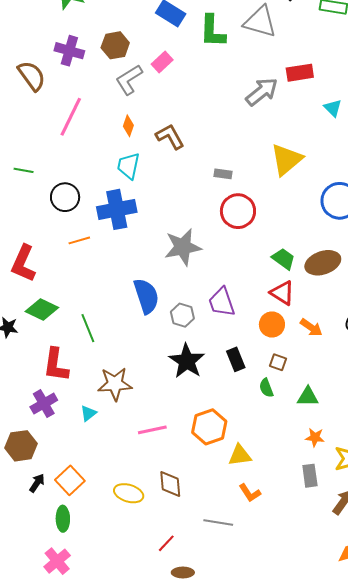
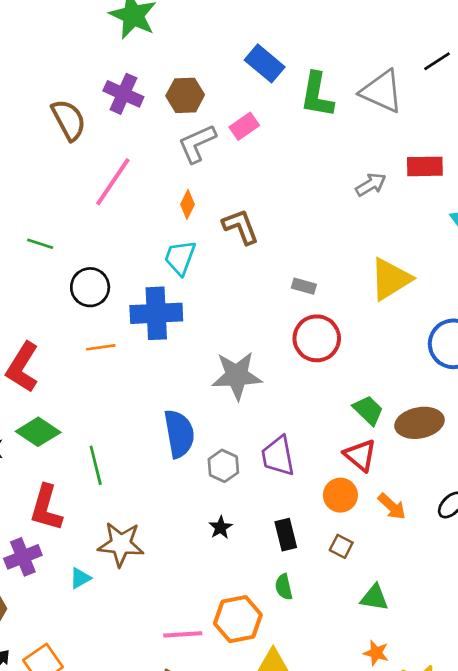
gray arrow: (262, 92) -> (371, 185), size x0.7
black star: (187, 361) -> (221, 527), size x0.5
green semicircle: (266, 388) -> (284, 587), moved
pink line: (152, 430) -> (183, 634), moved

